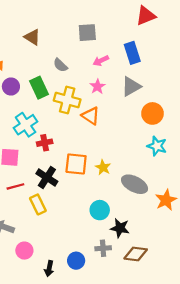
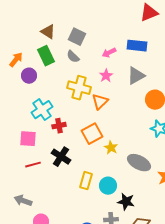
gray square: (87, 33) -> (77, 37), moved, turned 30
blue rectangle: (132, 53) -> (137, 46), turned -66
green rectangle: (39, 88) -> (46, 56), moved
orange triangle: (91, 116) -> (100, 102), turned 42
orange square: (76, 164) -> (92, 134), moved, turned -35
yellow rectangle: (38, 204) -> (86, 181), moved, turned 42

